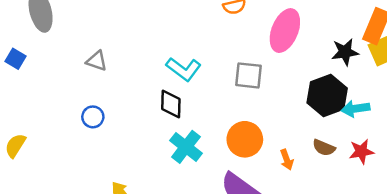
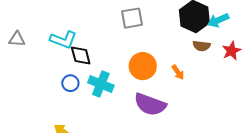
cyan L-shape: (184, 69) -> (63, 40), moved
blue circle: (93, 117) -> (70, 83), moved
brown semicircle: (324, 148) -> (202, 46), moved

